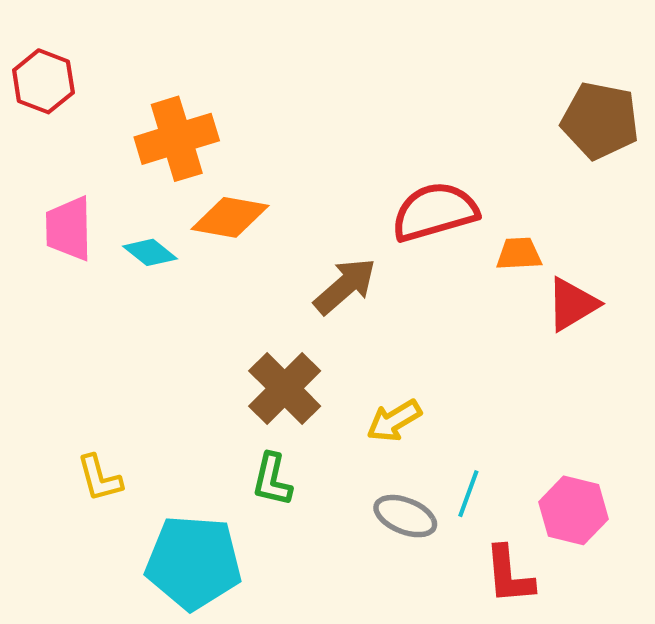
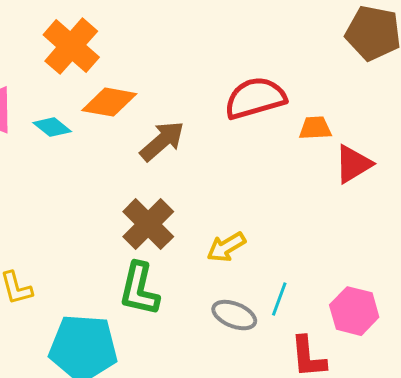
orange cross: (177, 139) -> (71, 46), turned -32
brown arrow: (345, 286) -> (162, 141), moved
green L-shape: (272, 480) -> (139, 289), size x1.4

